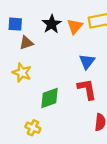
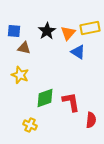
brown triangle: (26, 43) -> (24, 48), turned 32
blue triangle: (87, 62) -> (78, 52), moved, turned -35
red L-shape: (87, 89) -> (71, 102), moved

